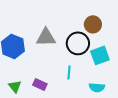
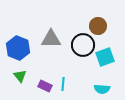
cyan line: (69, 72) -> (63, 84), moved
green triangle: (15, 86) -> (20, 76), moved

